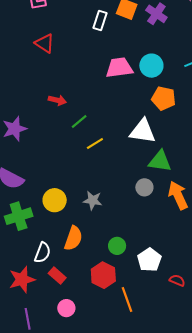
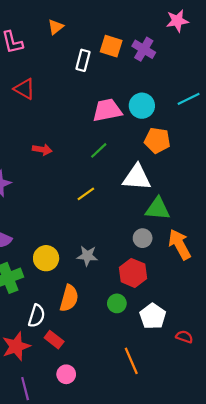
green line: (79, 121) -> (99, 150), moved
red hexagon: (103, 275) -> (133, 273), moved

